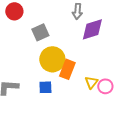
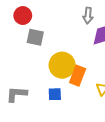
gray square: (40, 32) -> (35, 37), moved, turned 36

